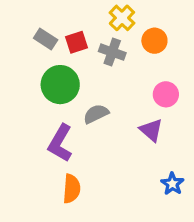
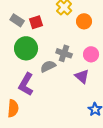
gray cross: (112, 52) -> (64, 53), moved
orange semicircle: (72, 189) -> (13, 108), moved

